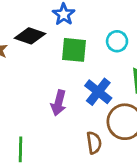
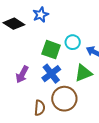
green square: (74, 50) -> (51, 50), moved

